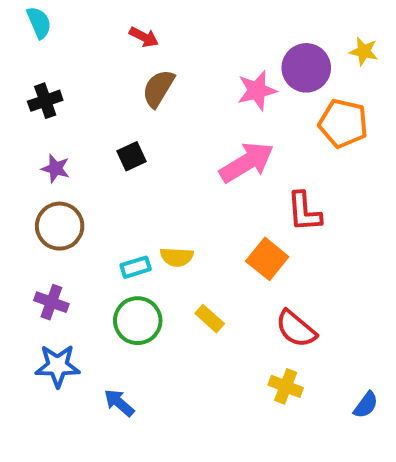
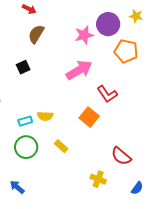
red L-shape: (304, 212) -> (107, 94), turned -30
red semicircle: (296, 329) -> (121, 156), moved

